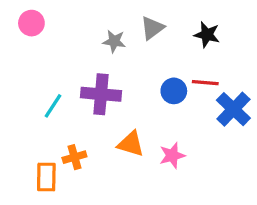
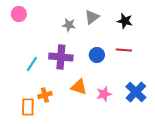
blue circle: (174, 91) -> (97, 55), moved
blue cross: (233, 109) -> (136, 92), moved

